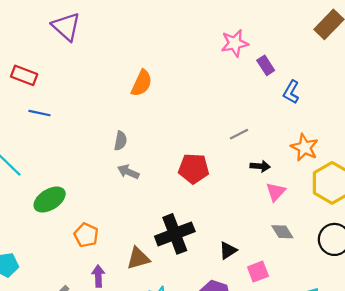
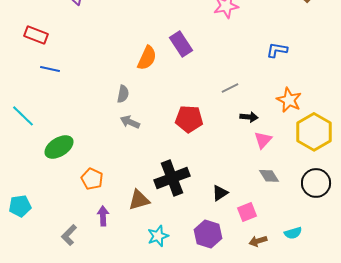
purple rectangle: (266, 65) -> (181, 44), moved, size x1.4
orange semicircle: (142, 83) -> (147, 58), moved
blue L-shape: (291, 92) -> (277, 50), turned 70

